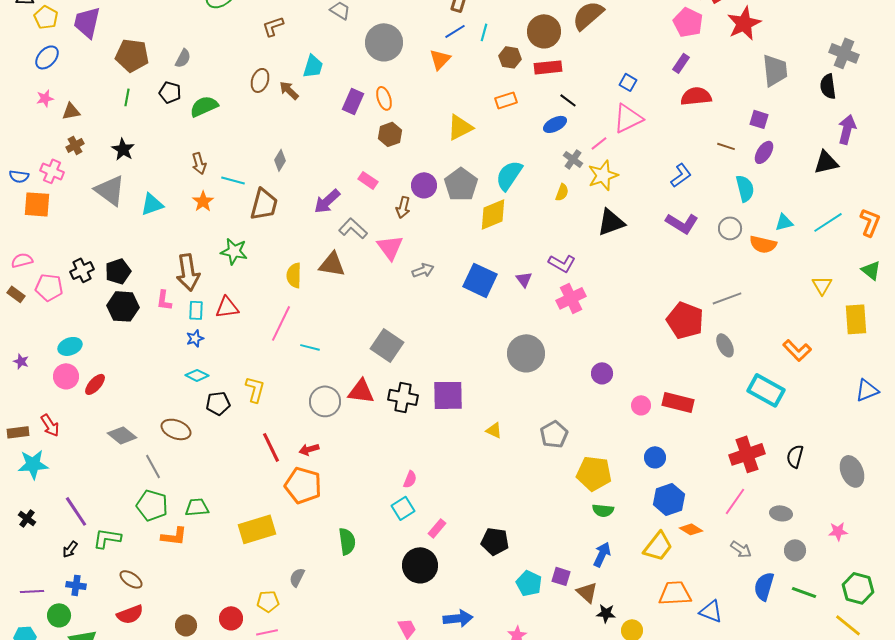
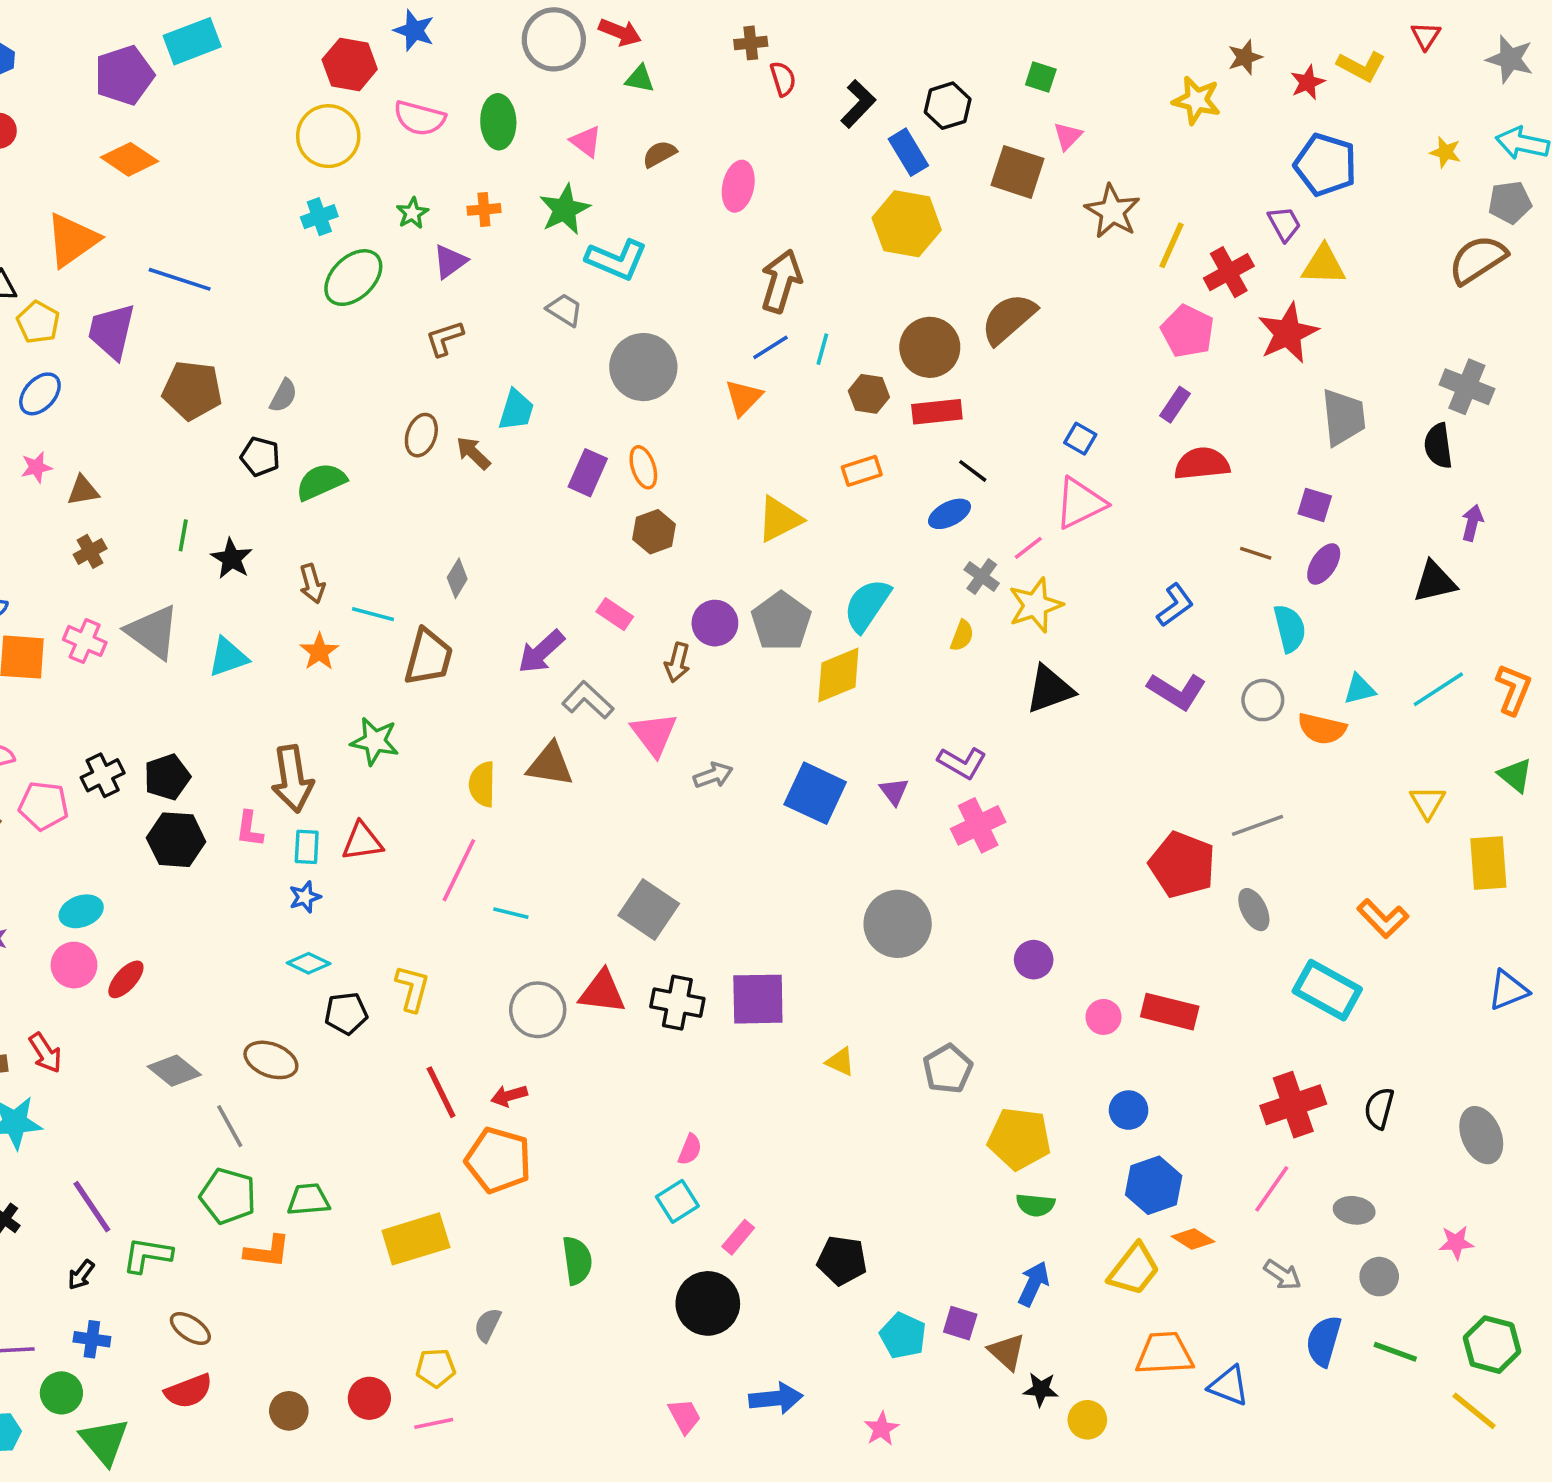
green line: (127, 97) -> (183, 535), moved
purple arrow: (847, 129) -> (1472, 523), size x0.7
black star: (123, 149) -> (232, 559), moved
pink cross: (52, 171) -> (85, 641), moved

